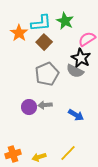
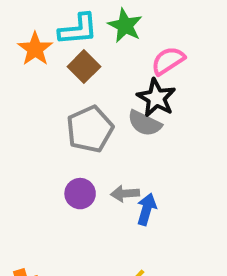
gray arrow: (45, 105) -> (125, 194), moved
purple circle: (29, 107) -> (80, 194), moved
blue arrow: (76, 115) -> (147, 209), turned -105

